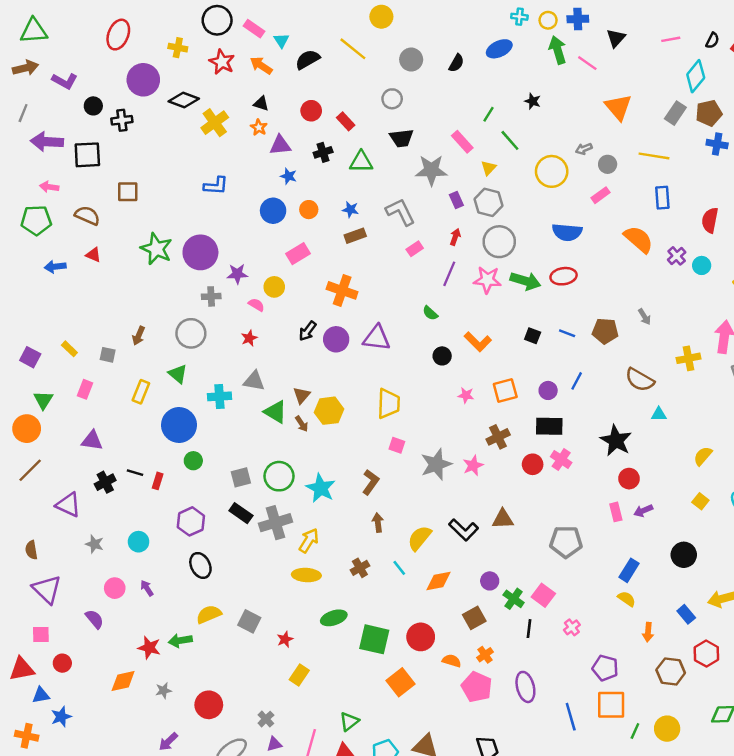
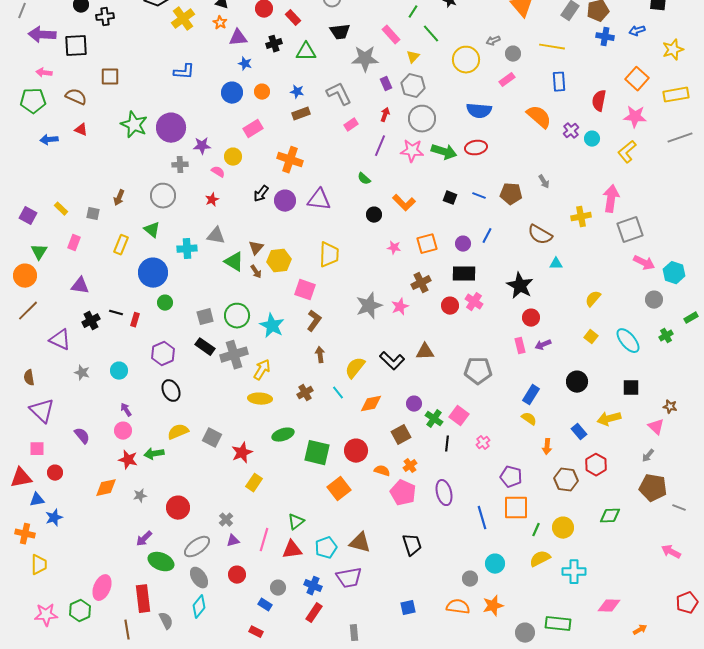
pink square: (397, 445) -> (305, 290), moved, size x1.5
pink circle: (115, 588) -> (123, 431), moved
red star: (285, 639) -> (242, 453), size x1.5

